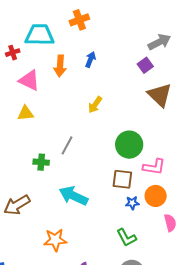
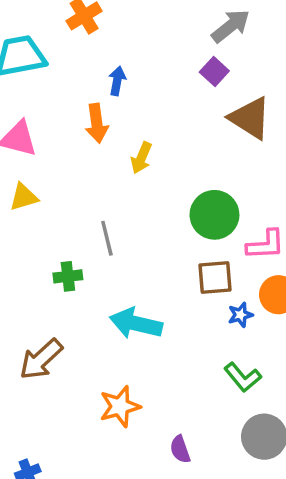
orange arrow: (60, 66) -> (97, 123), moved
gray line: (67, 145) -> (107, 238), turned -30

